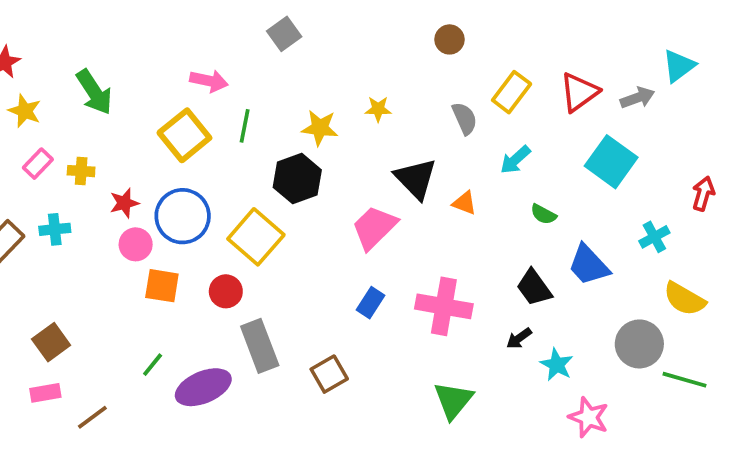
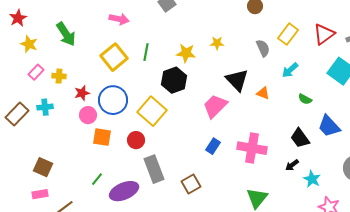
pink arrow: (209, 81) -> (119, 19), moved
brown square: (51, 342) -> (43, 167), turned -30

